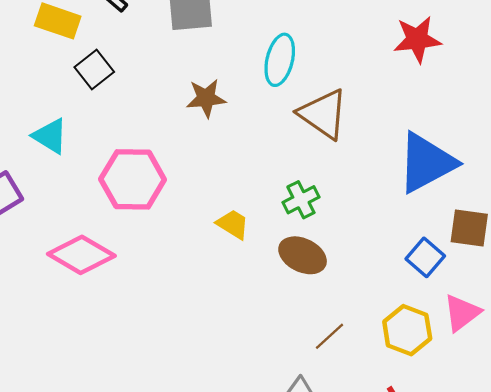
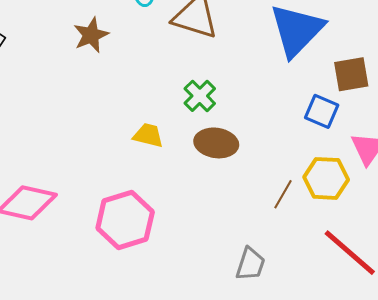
pink hexagon: (133, 179) -> (125, 220), moved
brown line: (330, 336) -> (283, 194), moved

